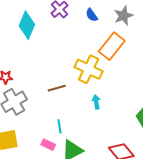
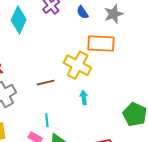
orange rectangle: (112, 46) -> (101, 43), turned 52

